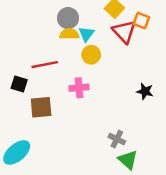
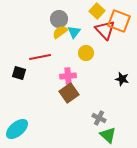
orange square: (141, 21) -> (119, 21), size x1.6
yellow semicircle: (69, 34) -> (60, 32), turned -35
yellow circle: (91, 55) -> (86, 53), moved
brown square: (41, 107) -> (69, 93), moved, turned -30

